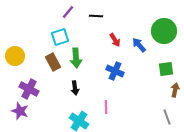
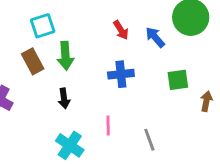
green square: (166, 69) -> (178, 80), moved
blue cross: (115, 71) -> (121, 74), turned -30
gray line: (167, 117) -> (149, 140), moved

